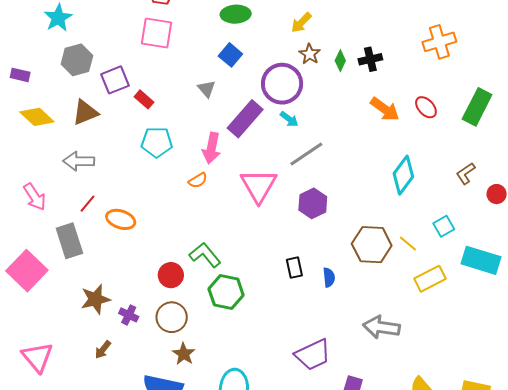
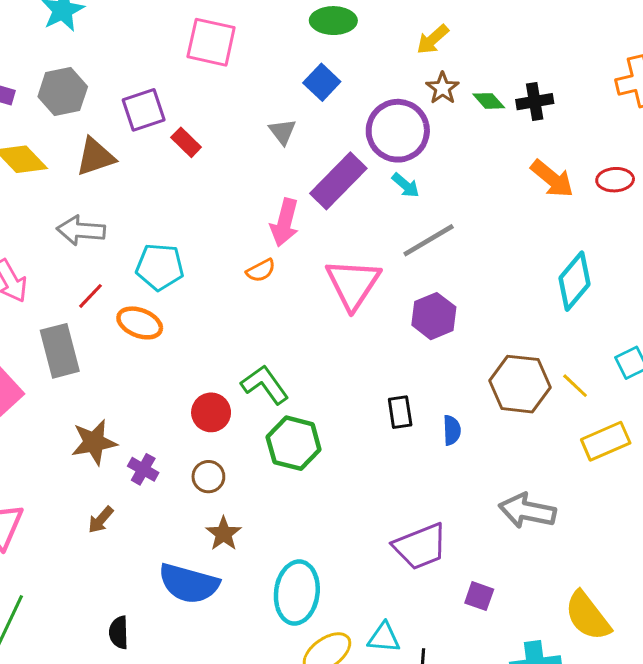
gray hexagon: (77, 60) -> (63, 92), moved
green diamond: (340, 61) -> (489, 101), turned -70
red ellipse: (426, 107) -> (615, 180), turned -55
cyan pentagon: (157, 142) -> (160, 267), moved
brown circle: (172, 317) -> (208, 477), size x0.7

